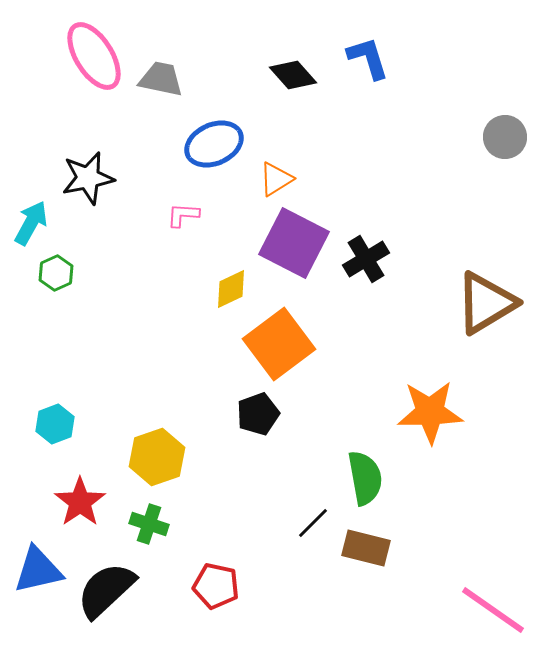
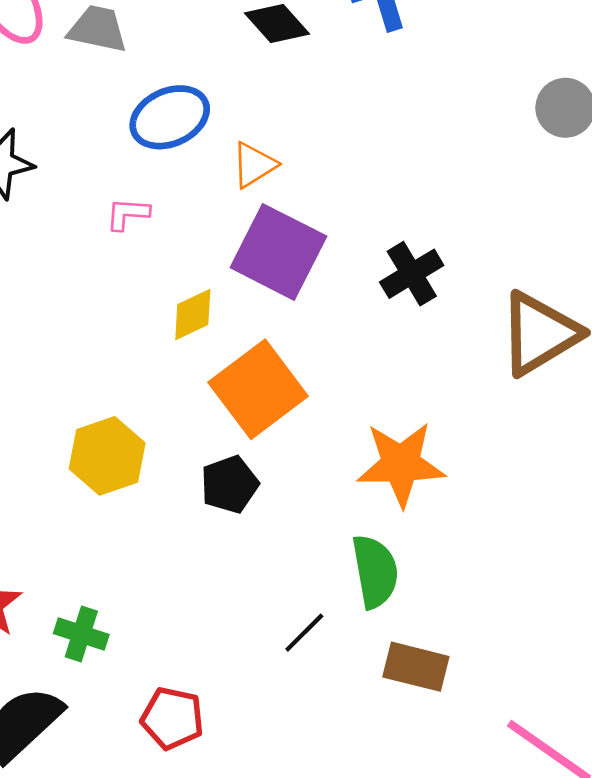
black cross: (366, 259) -> (412, 274), moved
orange star: (430, 412) -> (401, 464), moved
yellow hexagon: (157, 457) -> (107, 456), moved
brown rectangle: (366, 548) -> (416, 667), moved

